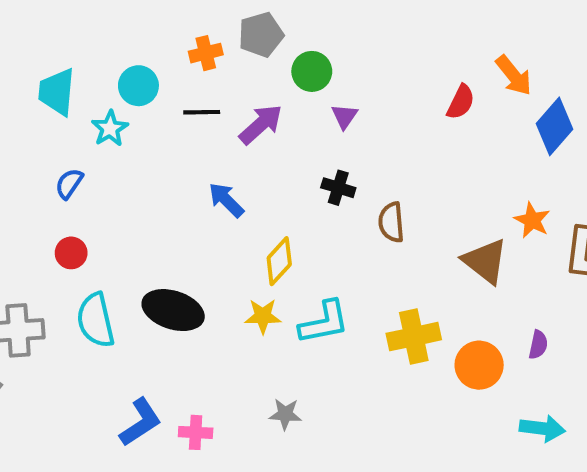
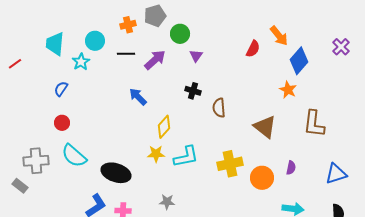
orange star: (532, 220) -> (288, 90), moved
black ellipse: (173, 310) -> (116, 173), moved
cyan semicircle: (96, 320) -> (74, 156), turned -36

